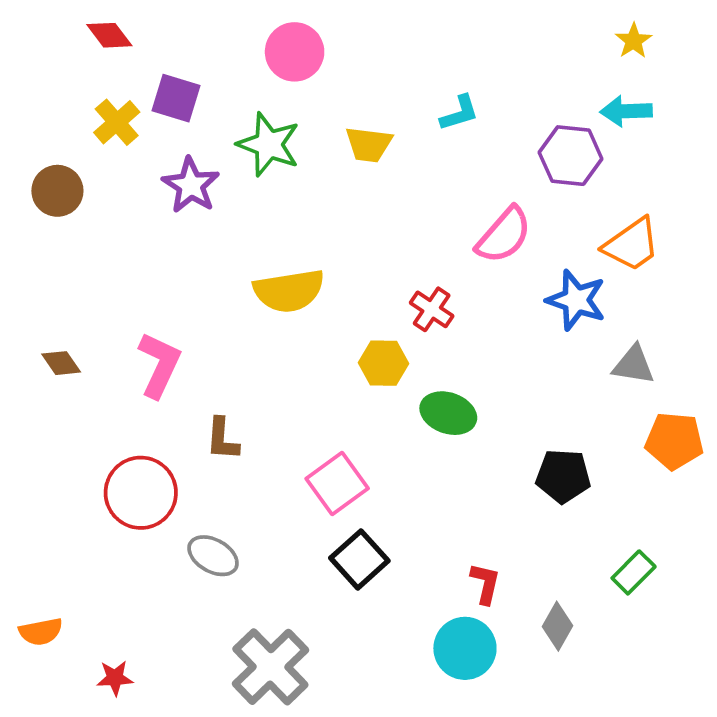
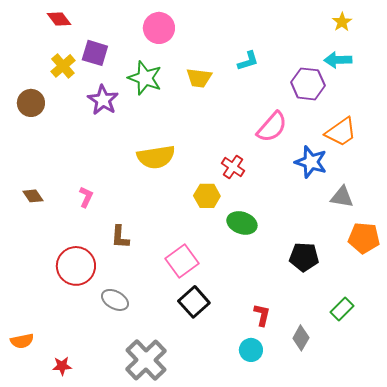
pink L-shape: (159, 365) -> (86, 197), size x0.6
cyan circle: (465, 648) -> (251, 350), size x0.7

